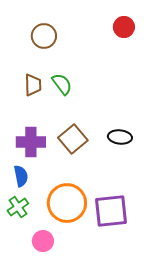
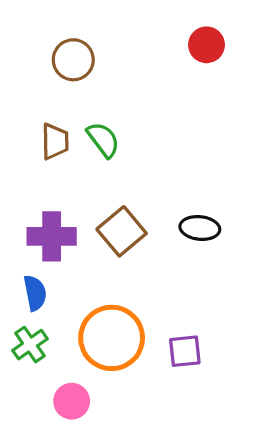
purple square: (111, 211) -> (185, 351), size x0.6

